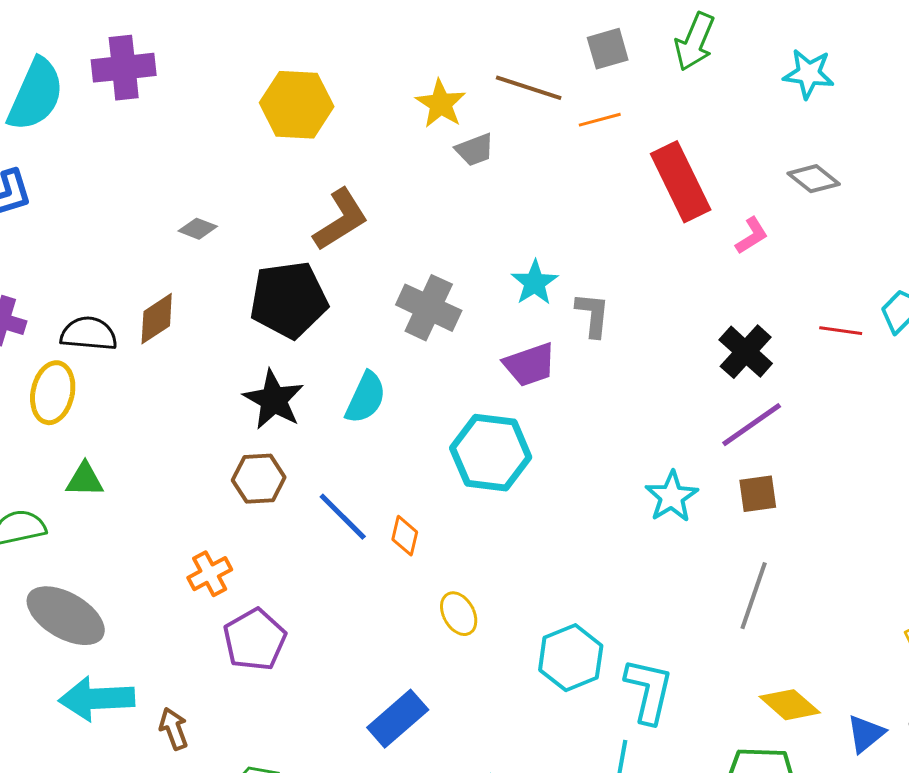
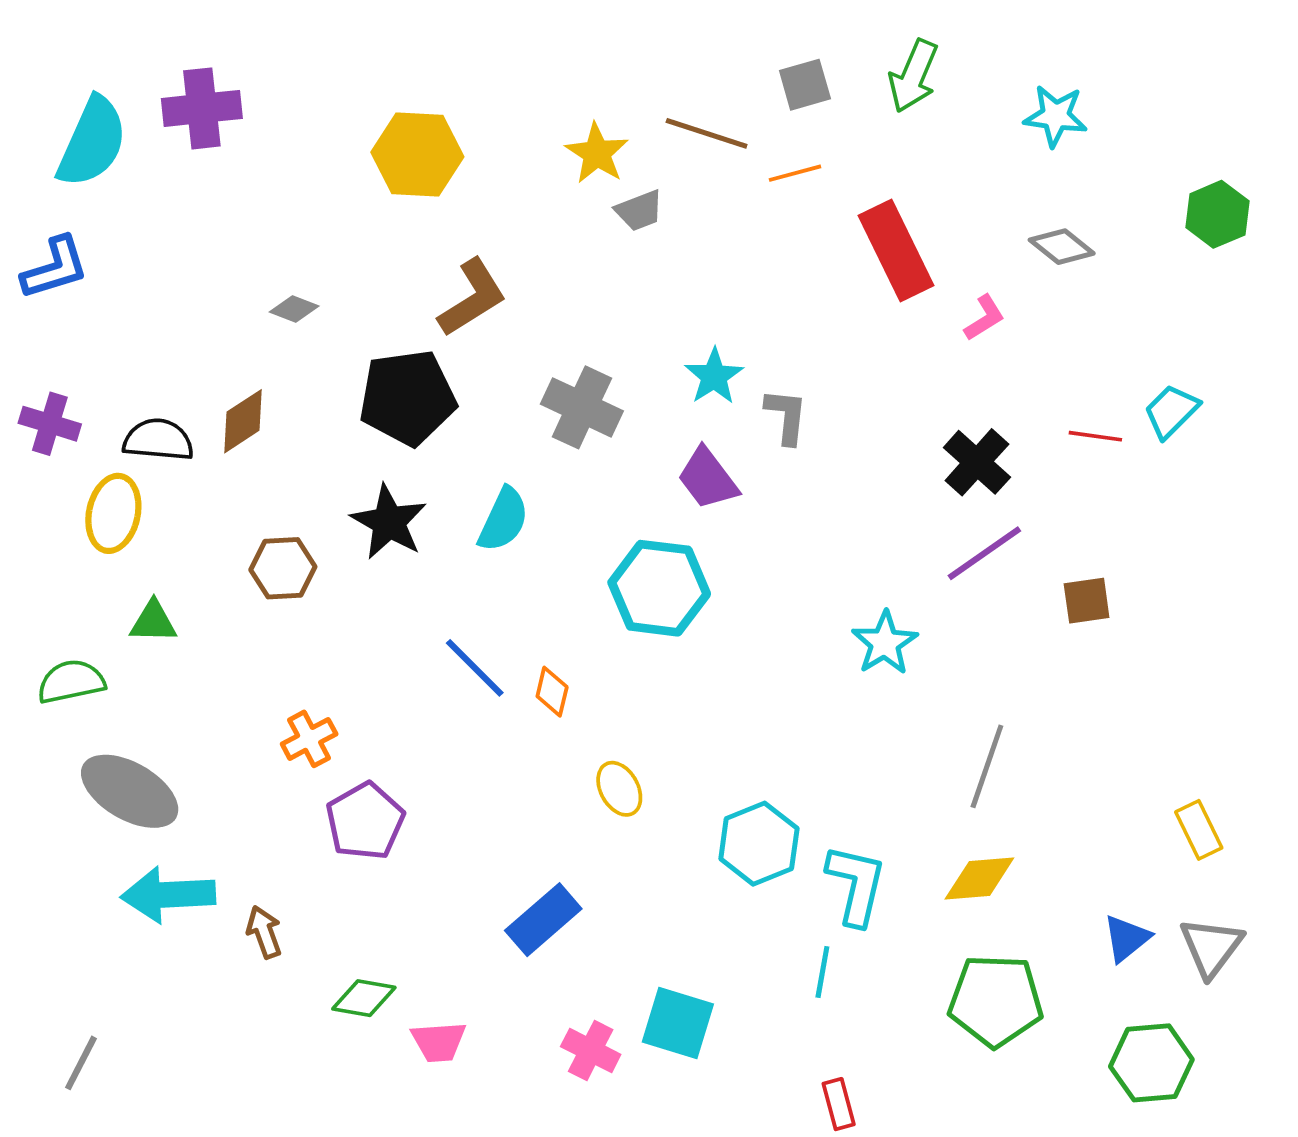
purple trapezoid: (530, 365) -> (708, 479), turned 72
brown hexagon: (259, 479) -> (283, 568), moved
brown square: (758, 494) -> (1087, 601), moved
yellow diamond: (790, 705) -> (979, 879), moved, turned -46

